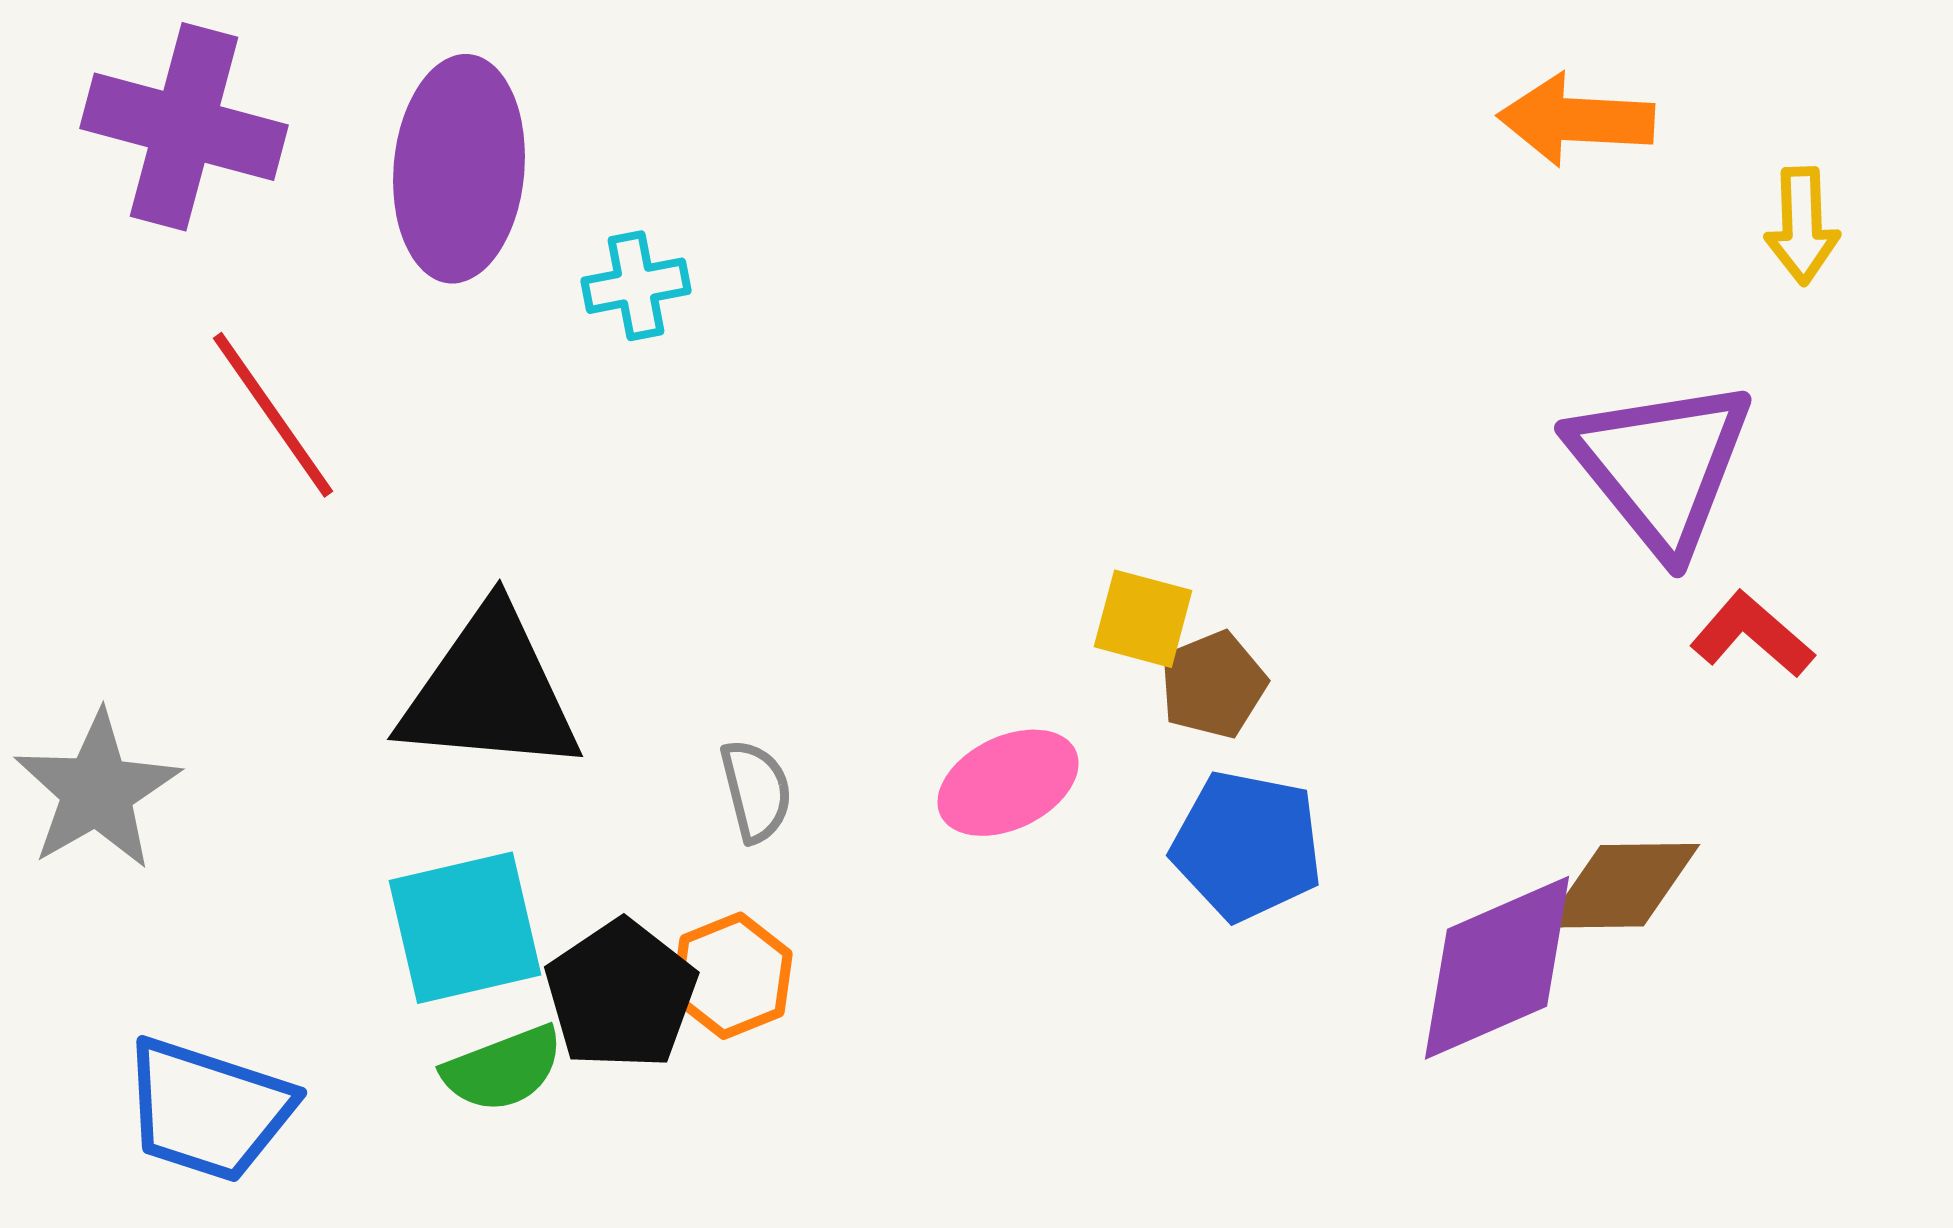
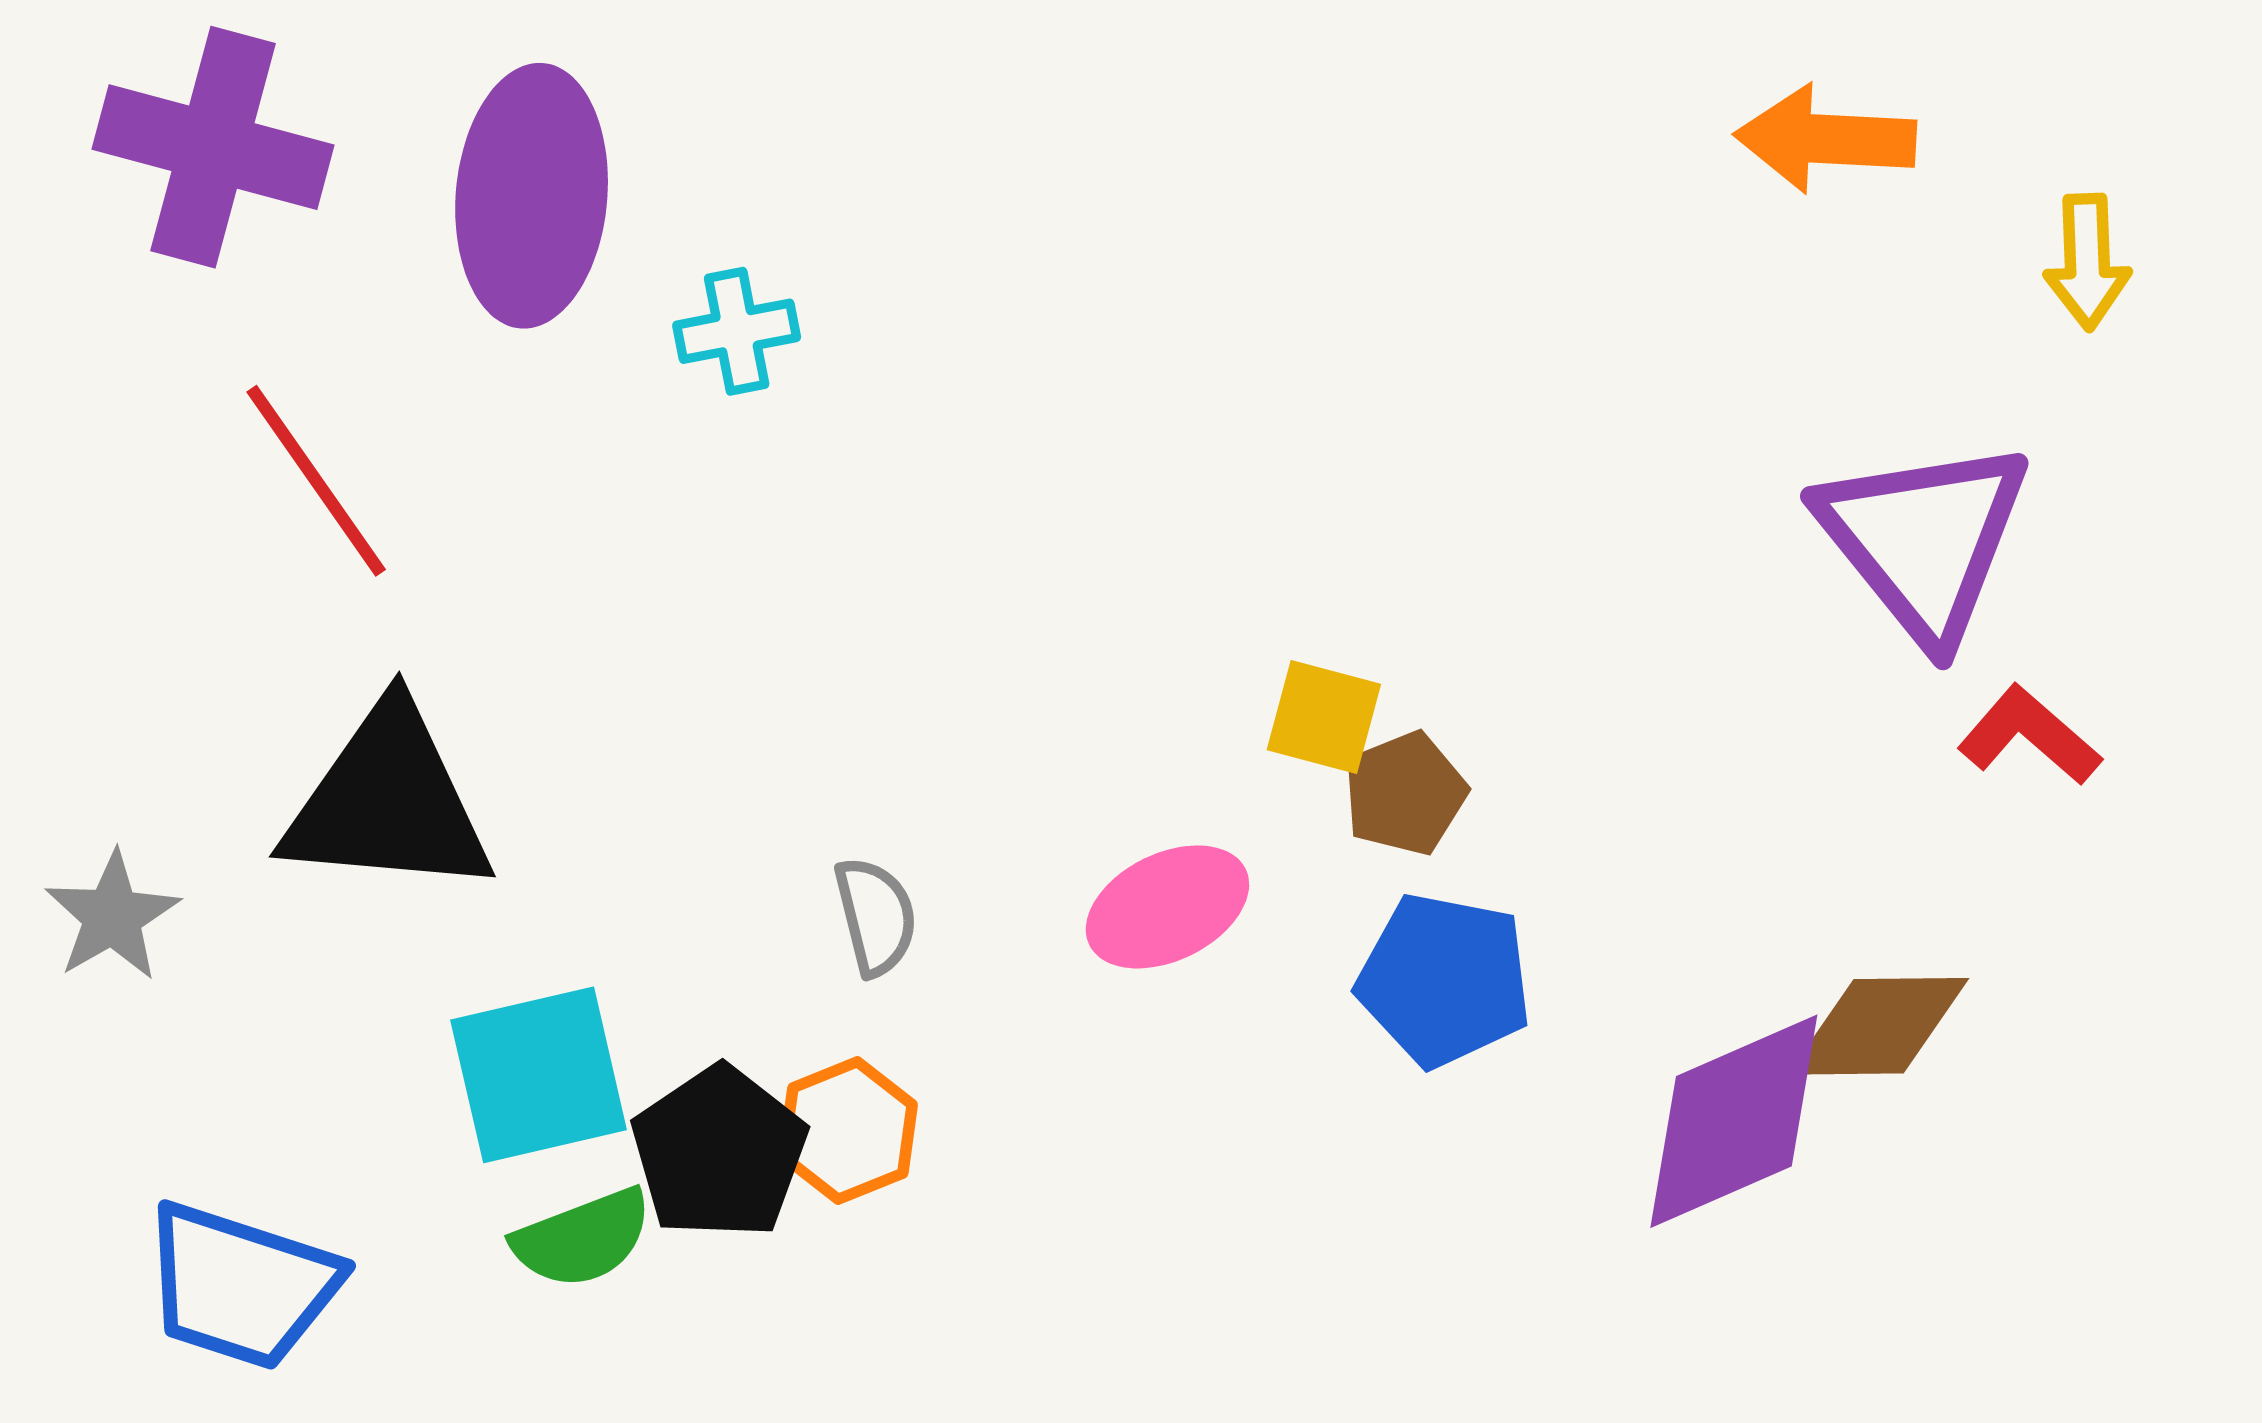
black triangle: (490, 692) -> (388, 802), moved
gray star: (97, 791) -> (112, 916), size x0.7

